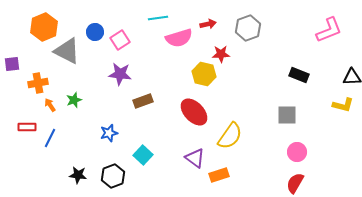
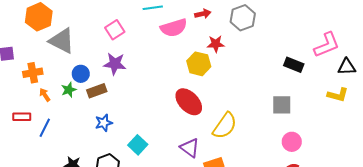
pink L-shape: (329, 30) -> (327, 45), moved
blue circle: (95, 32) -> (81, 74), moved
brown rectangle: (143, 101) -> (97, 91), moved

